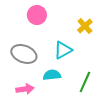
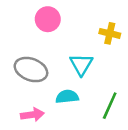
yellow cross: (85, 26) -> (110, 33), turned -35
cyan triangle: (63, 50) -> (81, 64), turned -30

